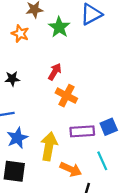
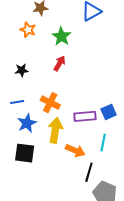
green star: (59, 27) -> (61, 36), moved
orange cross: (66, 96) -> (50, 103), moved
cyan line: (102, 161) -> (103, 143), turned 36

